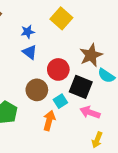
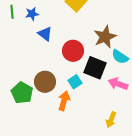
blue star: (28, 32) -> (32, 14), moved
brown circle: (37, 90) -> (45, 82), moved
pink arrow: (90, 112) -> (118, 84), moved

